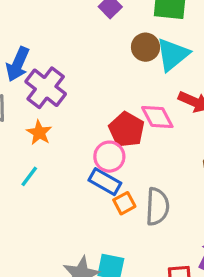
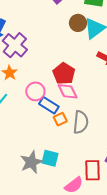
pink diamond: (157, 117) -> (68, 91), moved
pink circle: (109, 157) -> (35, 91), moved

